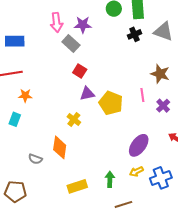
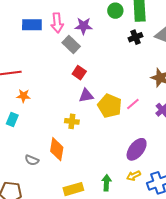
blue rectangle: (15, 41) -> (32, 25), moved
pink line: (142, 95) -> (133, 104), moved, turned 56
yellow cross: (74, 119) -> (72, 121), turned -32

